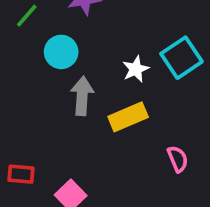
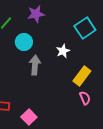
cyan square: (181, 58) -> (85, 28), moved
yellow rectangle: (128, 117) -> (82, 76), moved, turned -30

